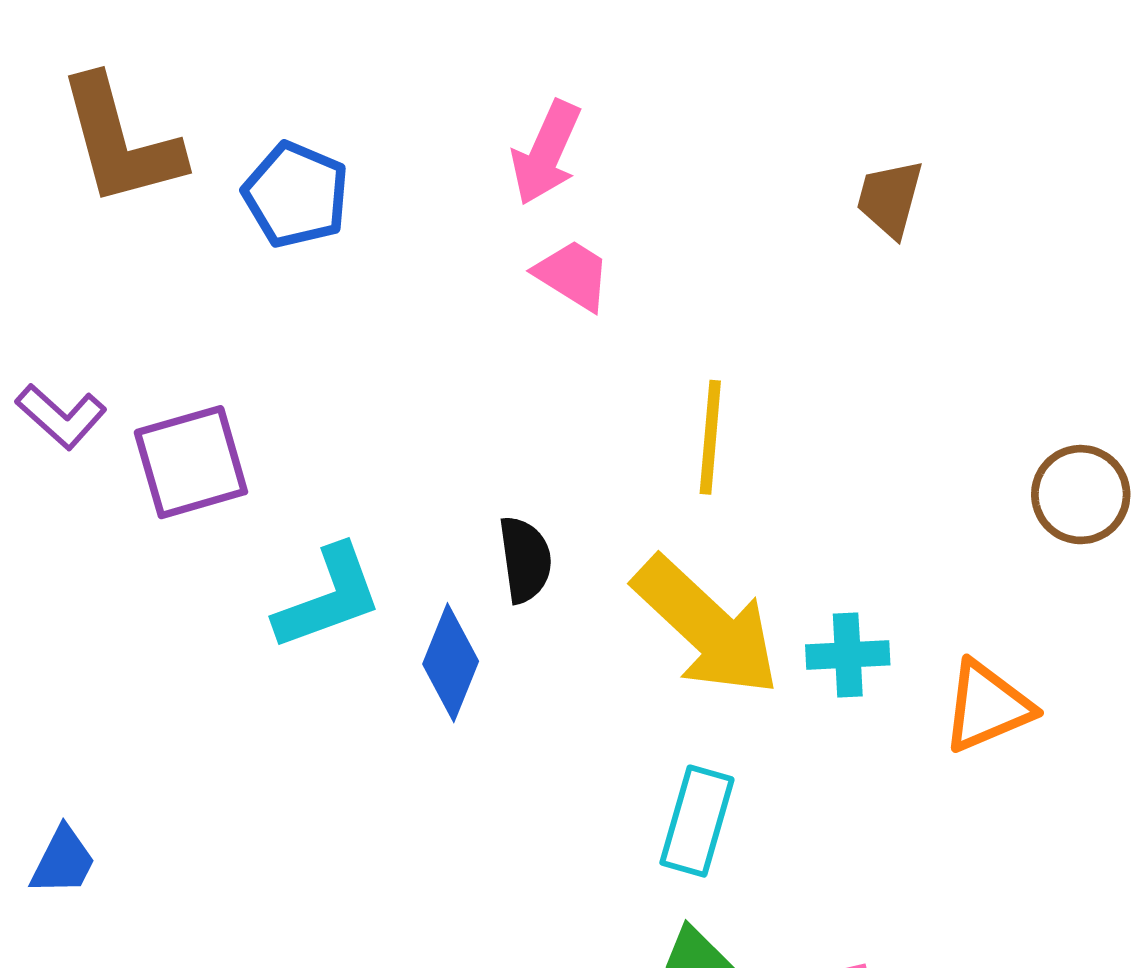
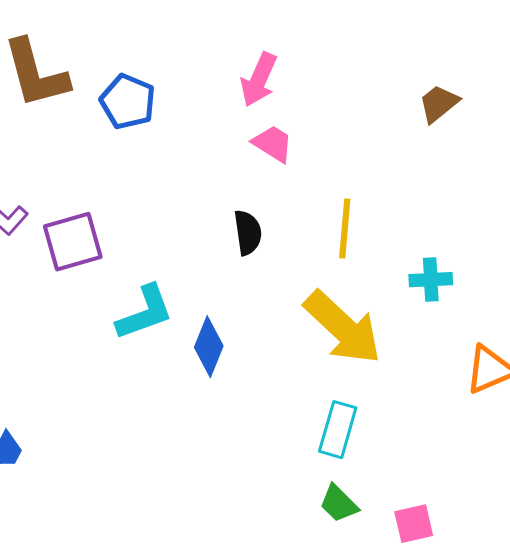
brown trapezoid: (890, 199) -> (439, 104), turned 36
black semicircle: (525, 559) -> (248, 233), moved
cyan cross: (848, 655) -> (431, 280), moved

